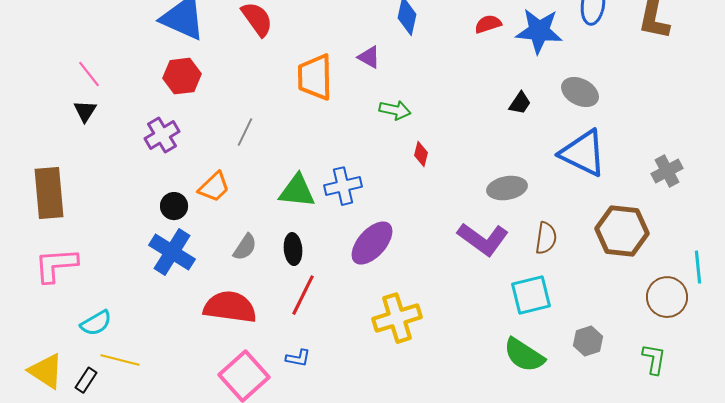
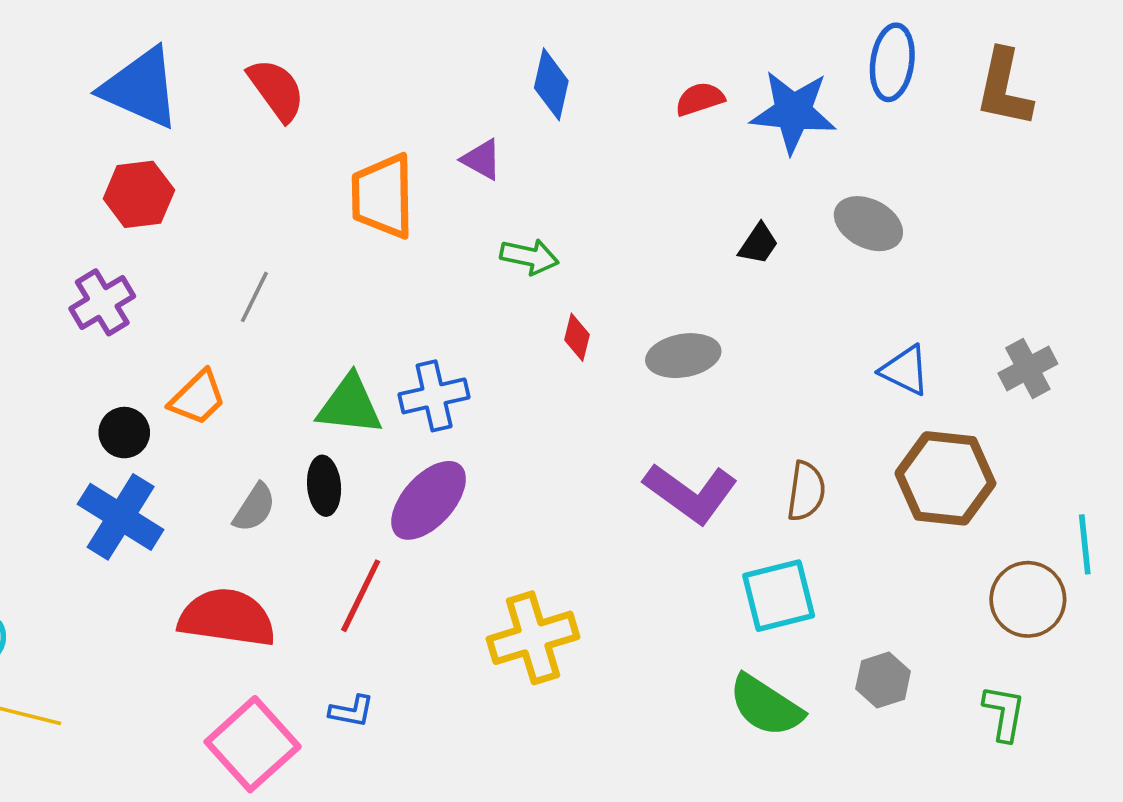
blue triangle: (583, 153) -> (905, 370), moved, size x0.6
gray ellipse: (507, 188) -> (683, 356), moved
purple ellipse: (372, 243) -> (429, 500), moved
black ellipse: (293, 249) -> (324, 486), moved

